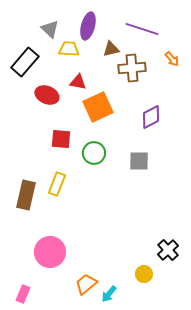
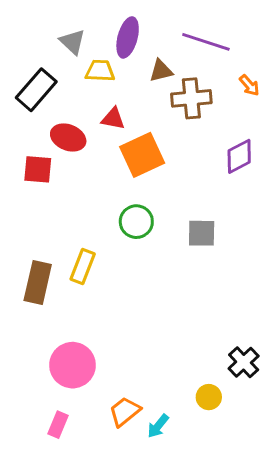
purple diamond: (151, 117) -> (239, 156), moved
red square: (61, 139) -> (38, 169), moved
pink rectangle: (23, 294) -> (58, 425), moved

